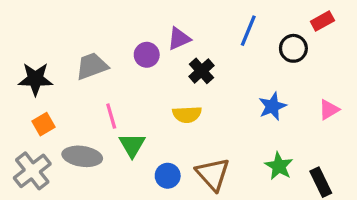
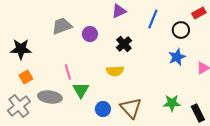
purple triangle: (179, 39) -> (119, 11), moved
gray trapezoid: (92, 66) -> (62, 26), moved
blue star: (272, 106) -> (177, 57), moved
green star: (279, 166) -> (172, 103), turned -30

